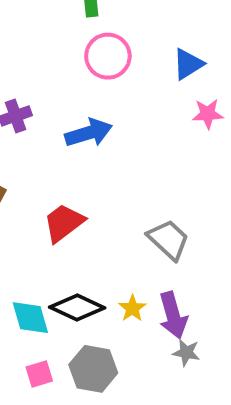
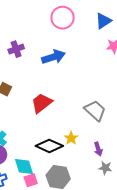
yellow star: (132, 308) -> (71, 138), moved
purple arrow: (173, 315) -> (98, 149), size x0.6
cyan diamond: (30, 318) -> (24, 166), moved

